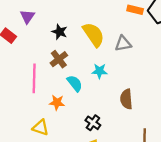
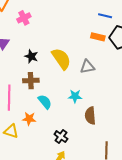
brown cross: (59, 59) -> (31, 81), turned 35
cyan star: (100, 71) -> (75, 96), moved
yellow triangle: (41, 128) -> (11, 131), moved

